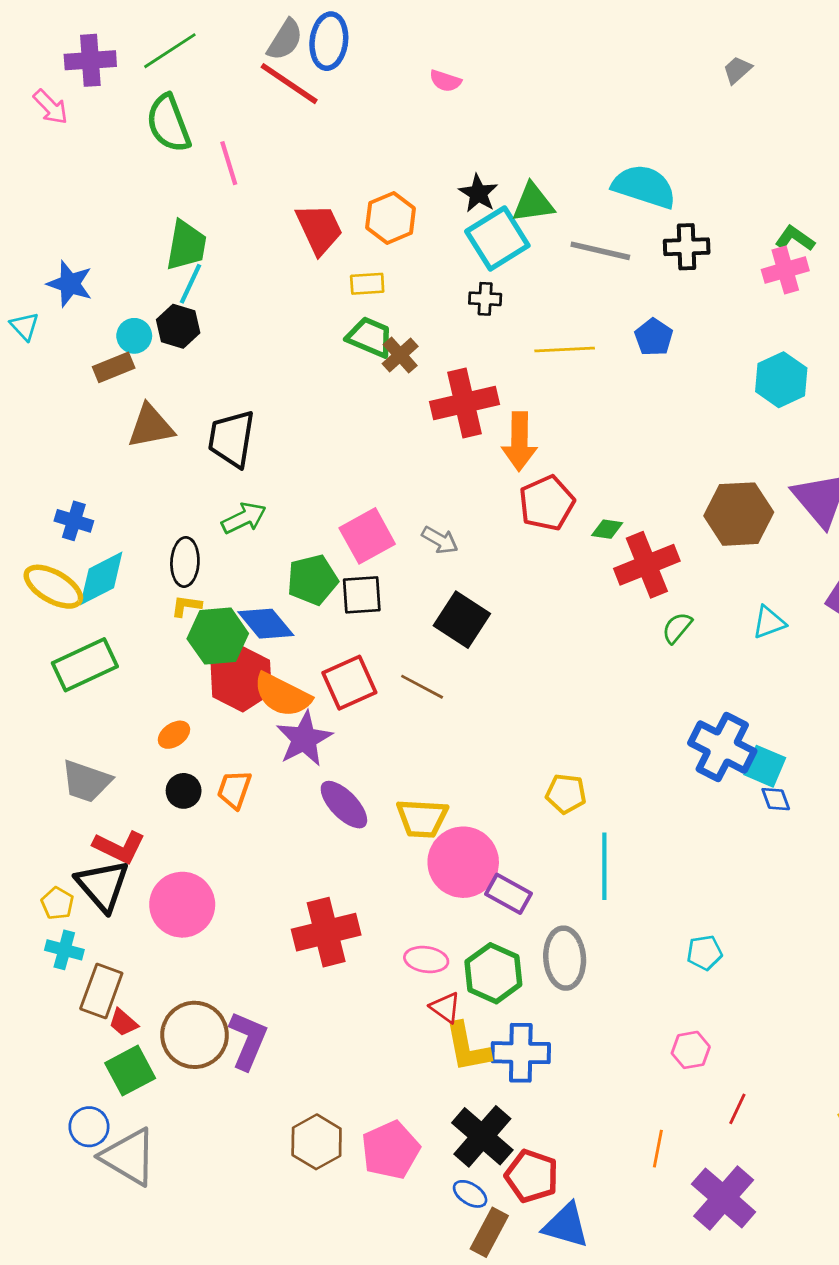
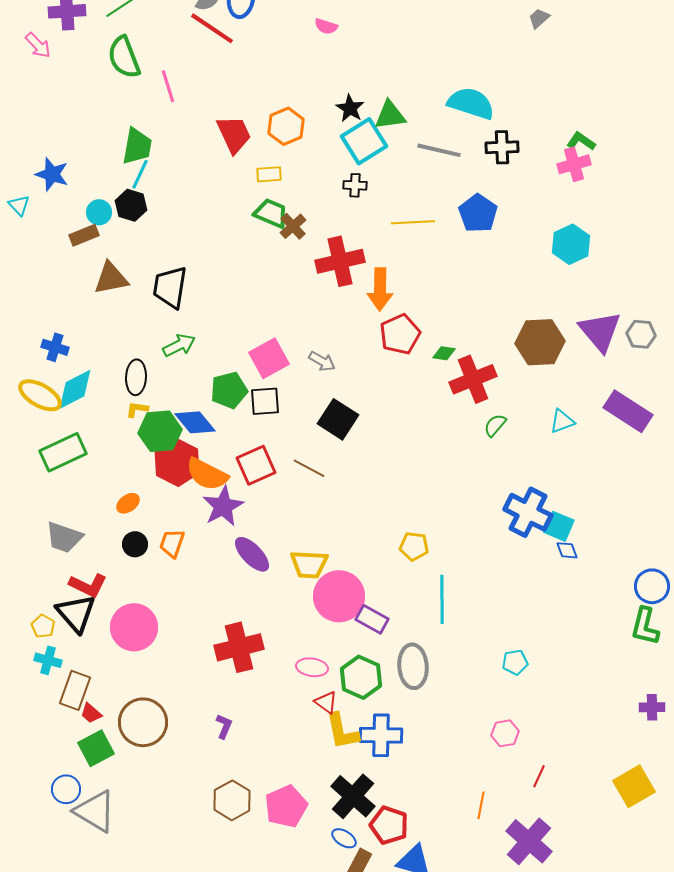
blue pentagon: (654, 337) -> (478, 213), size x1.4
purple L-shape: (248, 1040) -> (224, 726), moved, size x0.6

